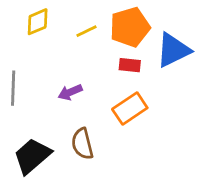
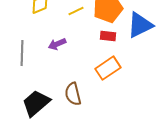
purple arrow: (70, 92) -> (57, 44), moved

